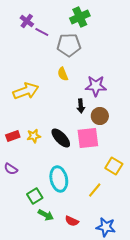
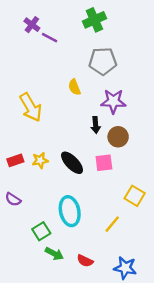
gray pentagon: (69, 45) -> (103, 61), moved
yellow arrow: (26, 91) -> (31, 107), turned 80
pink square: (88, 138) -> (104, 163), size x0.7

